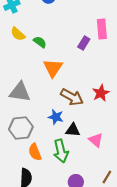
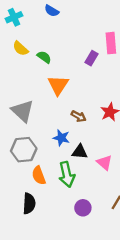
gray triangle: (20, 92) -> (23, 111), turned 35
brown arrow: (72, 97) -> (79, 116), size x0.6

